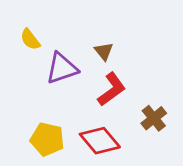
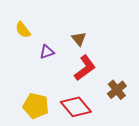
purple triangle: (62, 68) -> (47, 52), size x0.6

